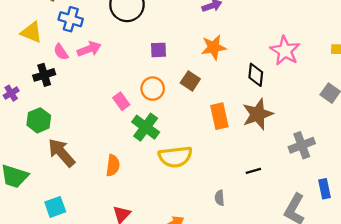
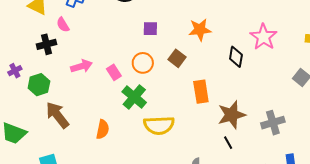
pink arrow: (89, 49) -> (81, 66), moved
purple cross: (11, 93) -> (15, 71), moved
brown star: (258, 114) -> (232, 115), moved
black line: (253, 171) -> (228, 143), turned 72

